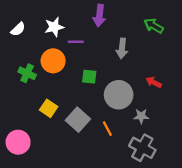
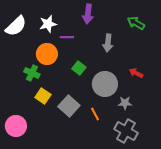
white semicircle: (18, 29) -> (16, 26), size x1.6
green cross: (27, 73) -> (32, 73), moved
green square: (89, 77) -> (79, 68), turned 32

